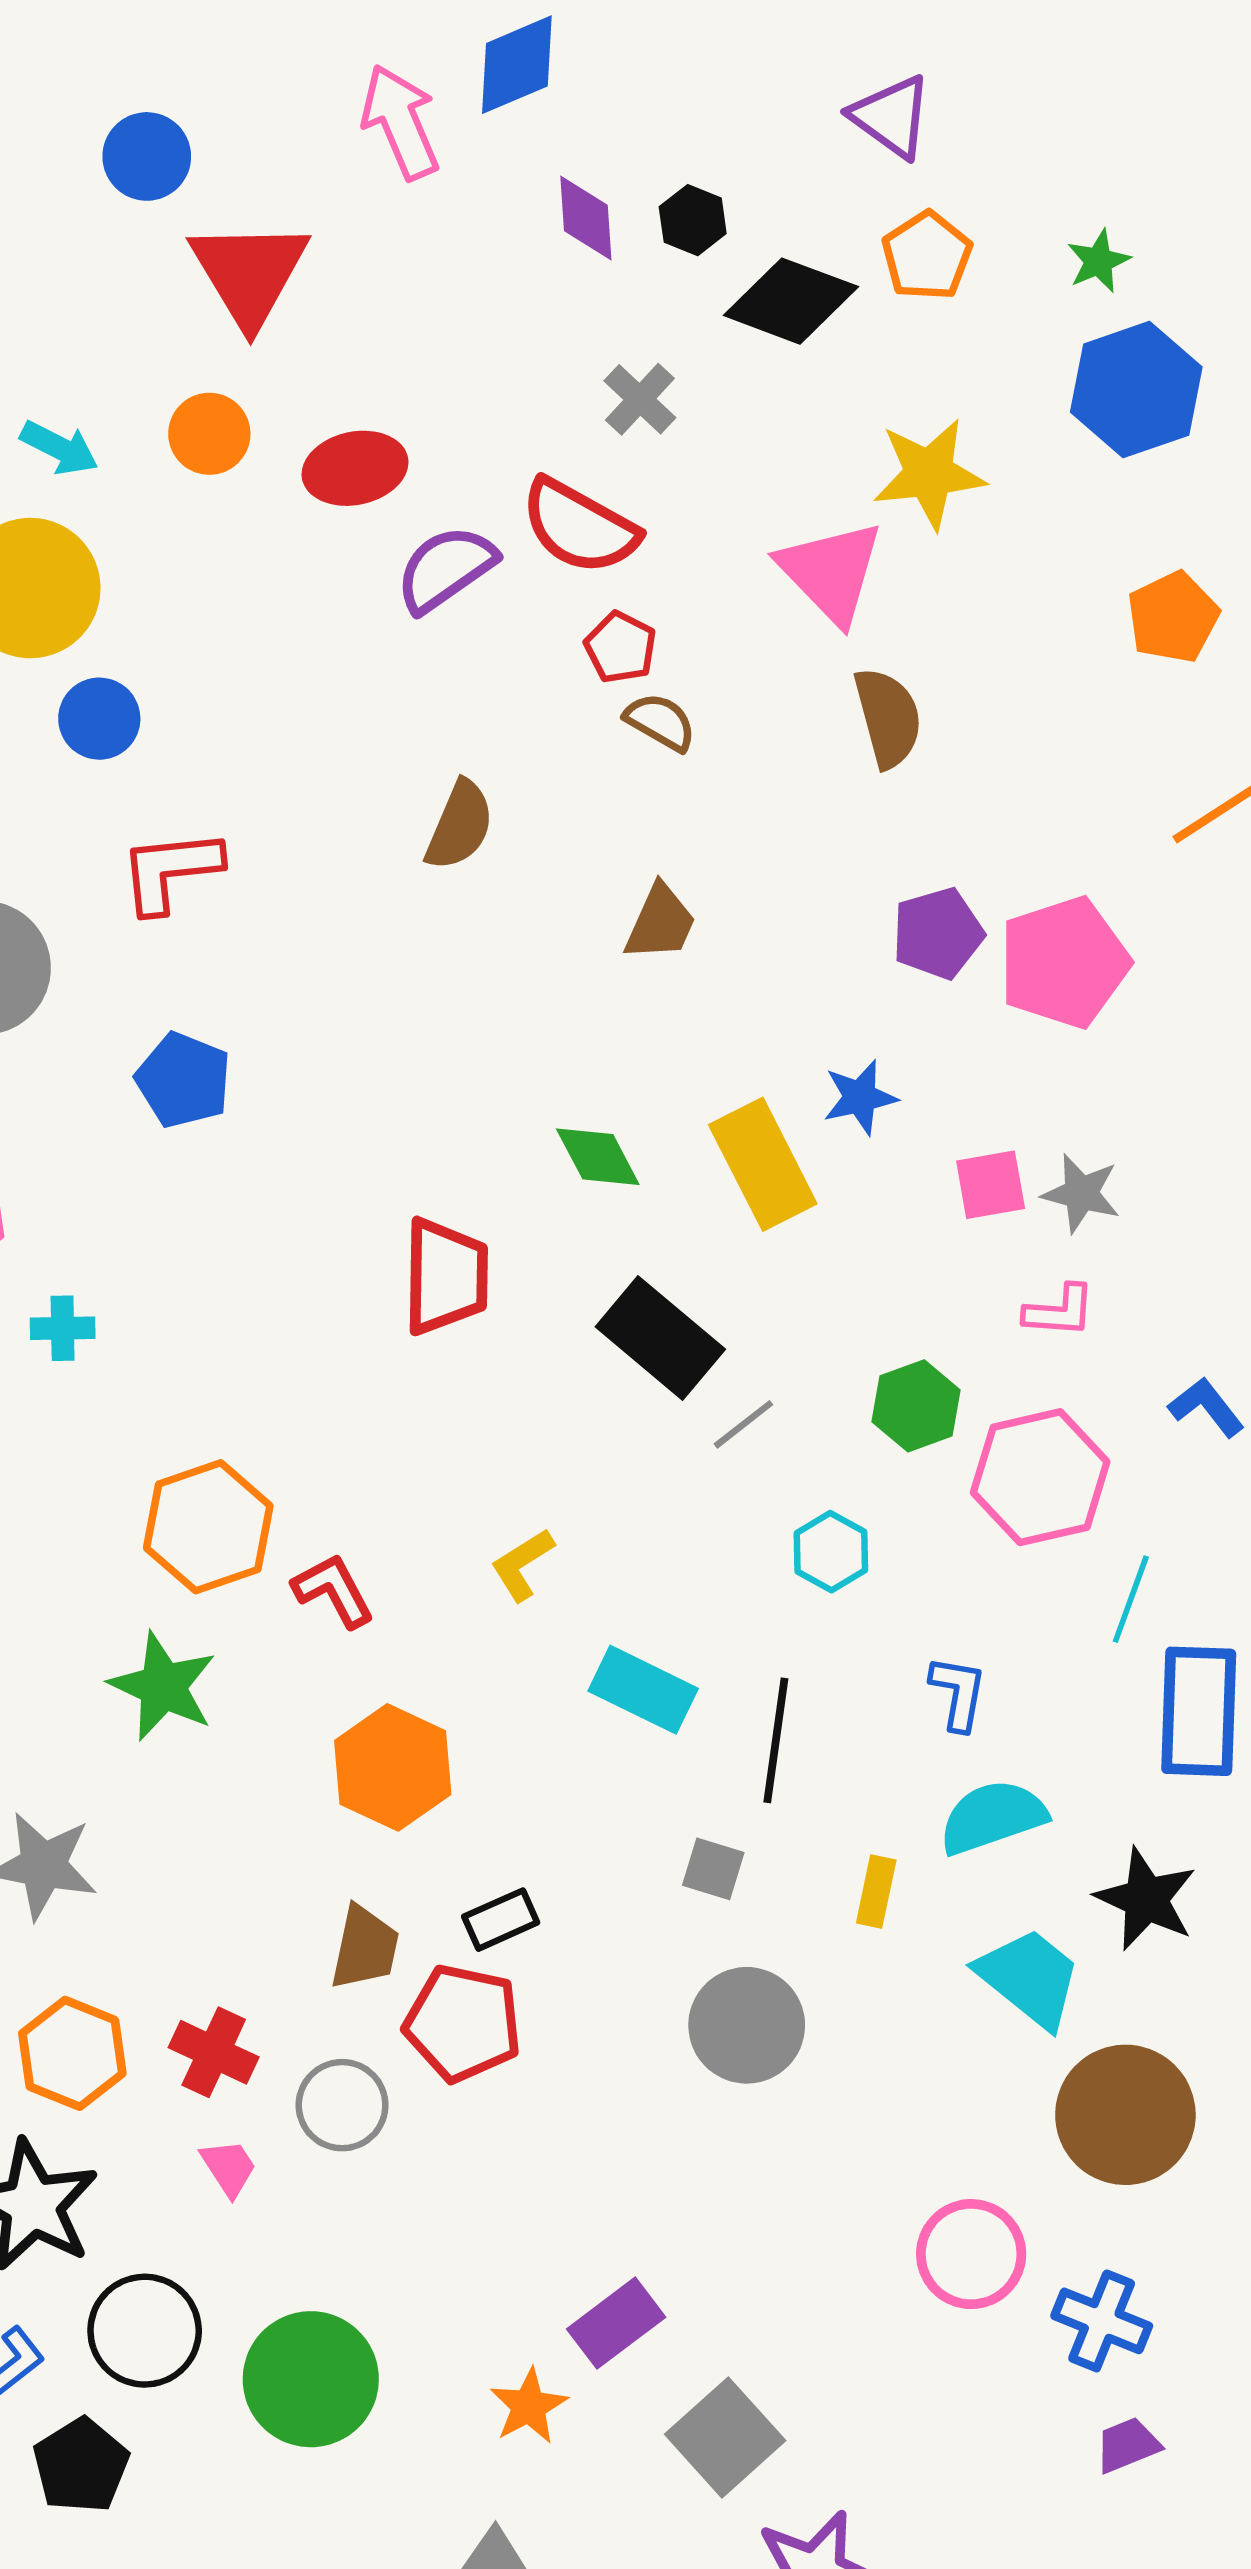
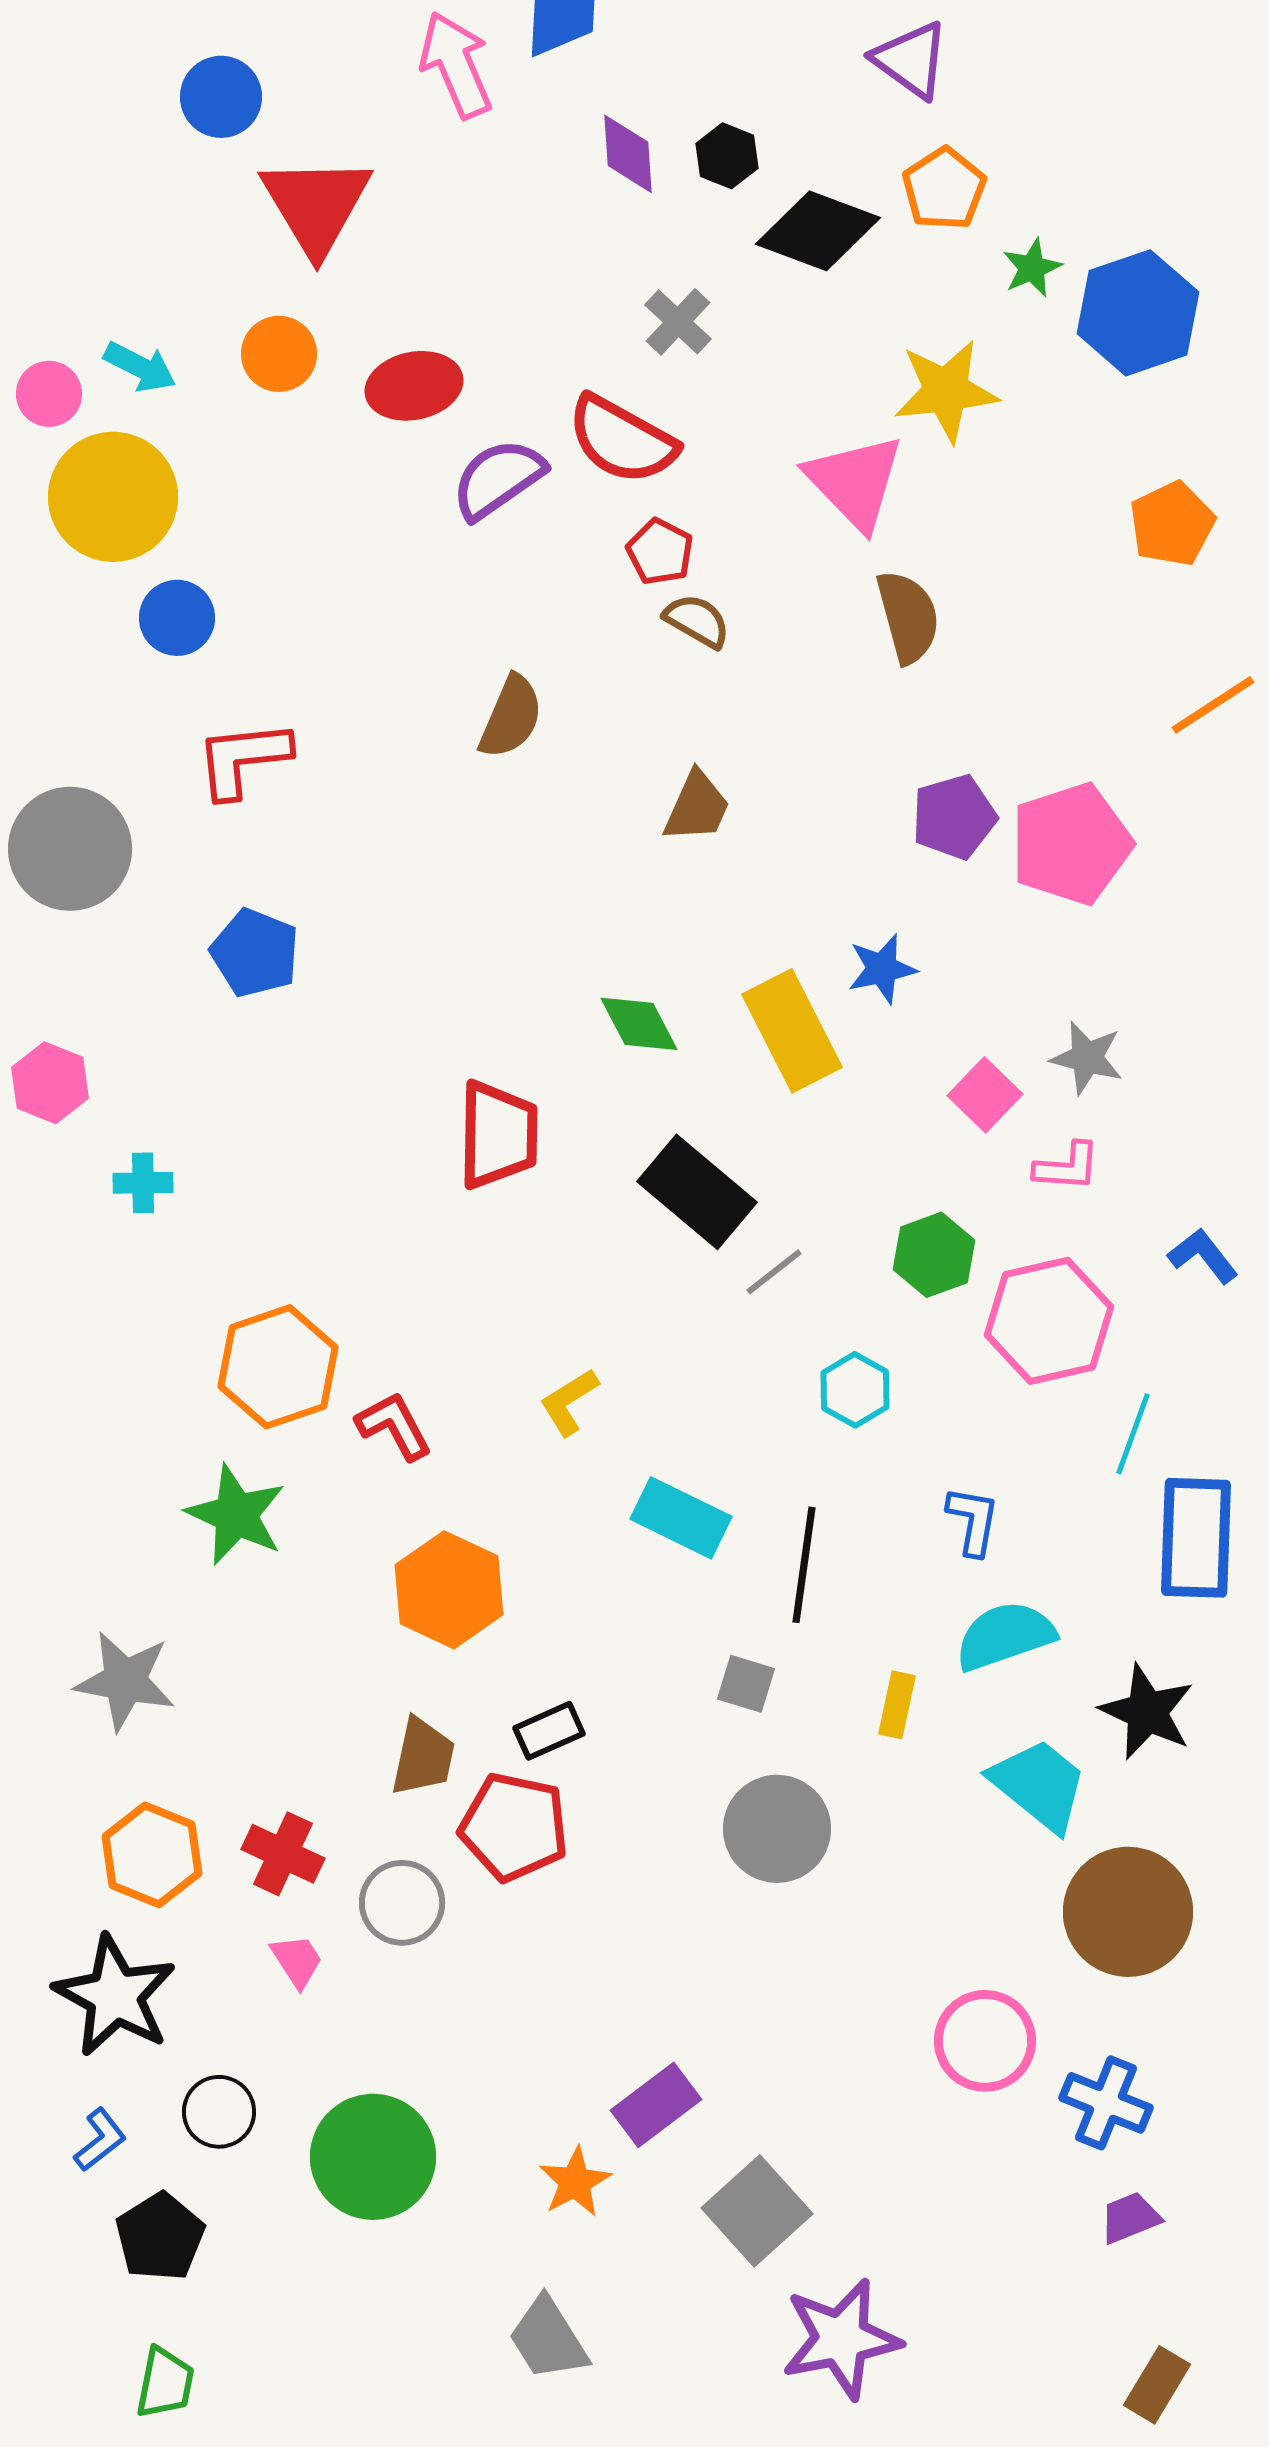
green star: (1098, 261) -> (1032, 268), moved
pink square: (991, 1185) -> (985, 1095), moved, turned -36
black circle: (145, 2331) -> (219, 2112), size x0.7

